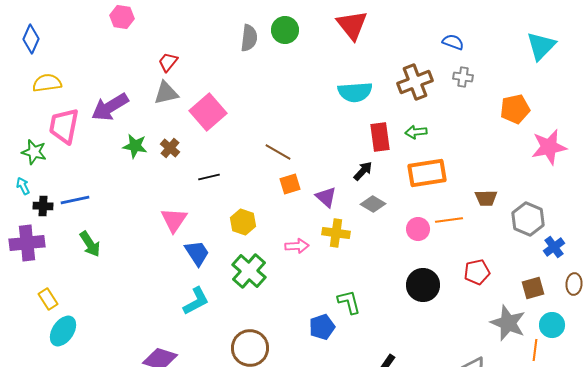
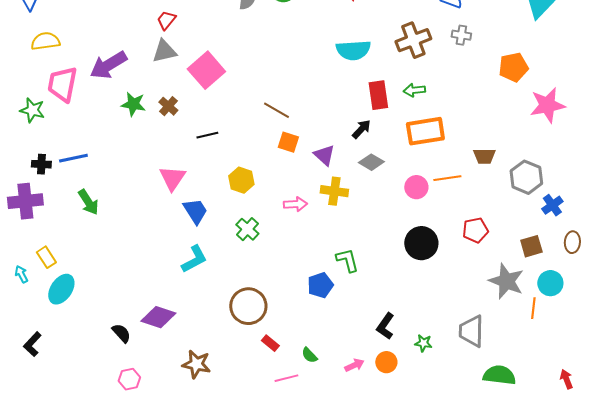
orange square: (290, 184) -> (288, 142), turned 35
cyan arrow: (23, 186) -> (21, 274), moved
green cross: (249, 271) -> (247, 229), size x0.7

